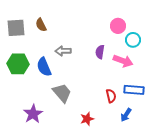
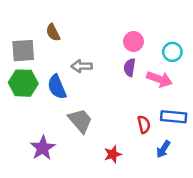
pink circle: (118, 26) -> (133, 42), moved
gray square: (16, 28) -> (23, 51), moved

